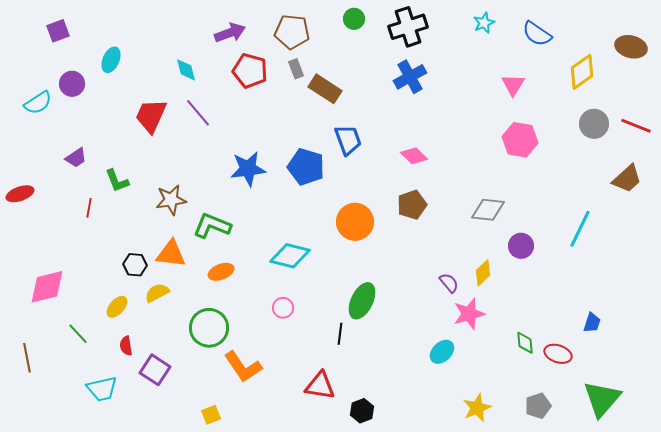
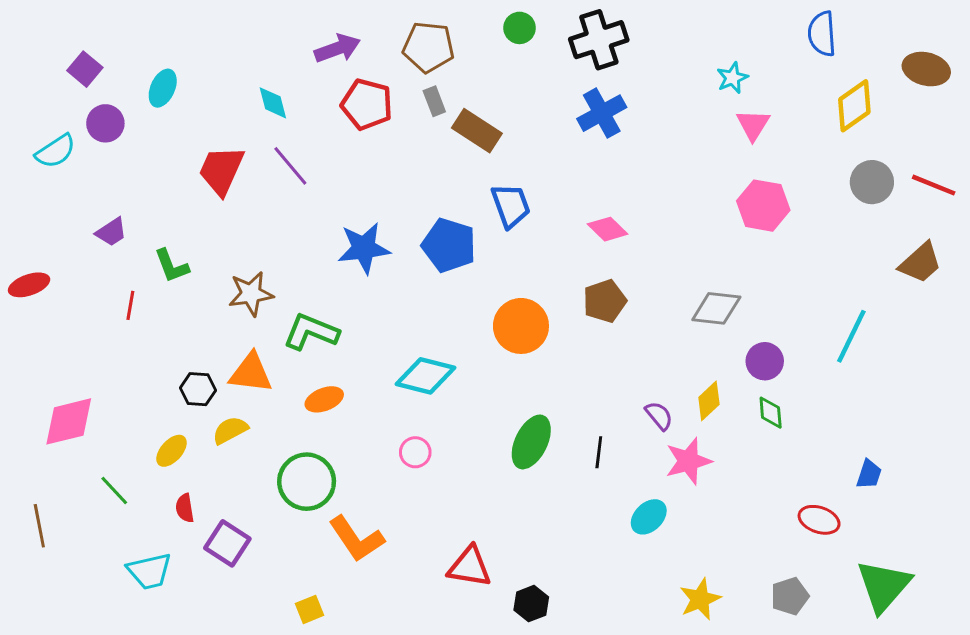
cyan star: (484, 23) -> (732, 78), moved
purple square: (58, 31) -> (85, 69), moved, turned -30
blue semicircle: (537, 34) -> (822, 34), moved, turned 52
black line: (340, 334) -> (599, 452), moved
green diamond: (525, 343) -> (771, 413), moved

